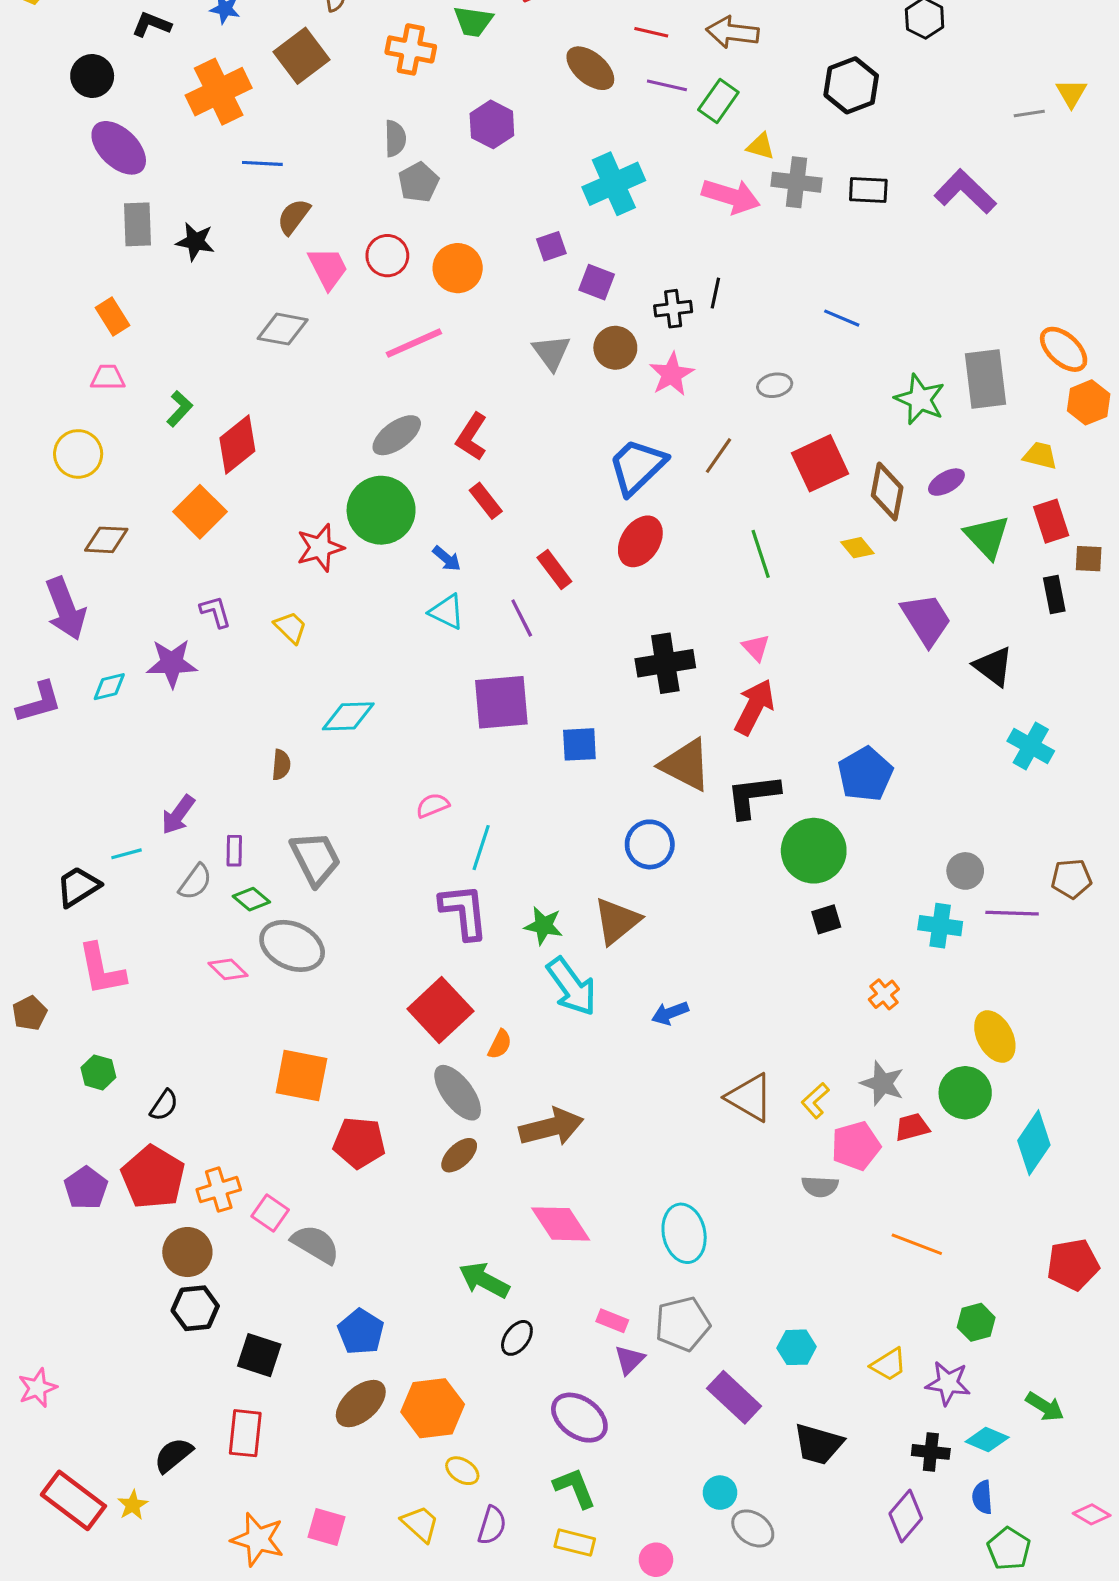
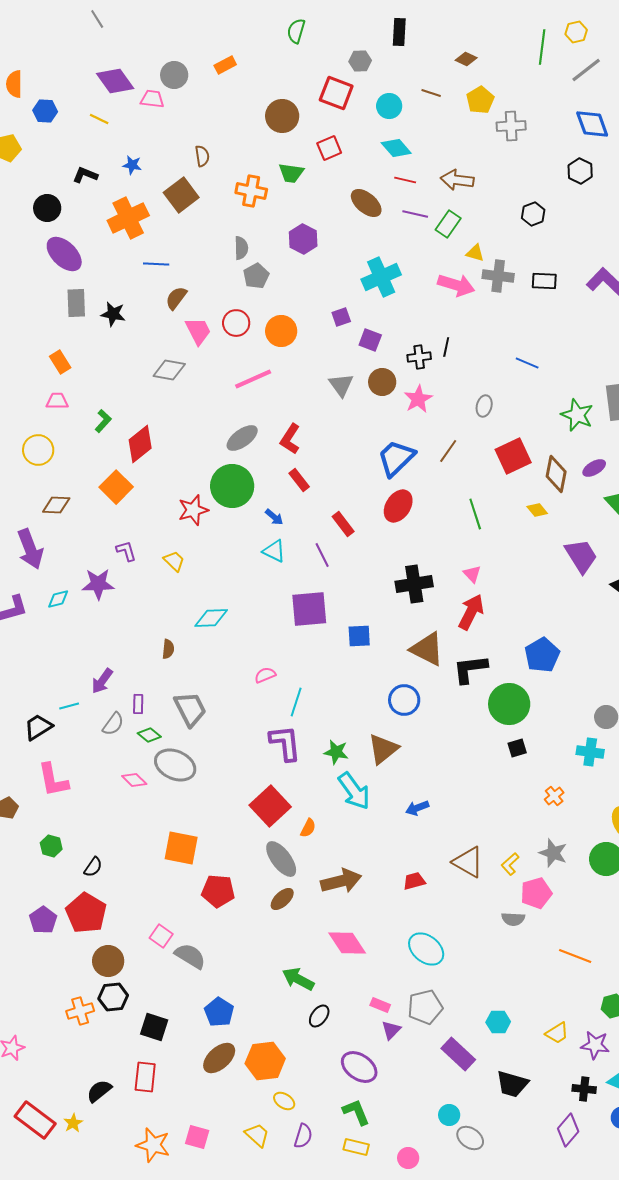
black hexagon: (851, 85) -> (533, 214), size x0.7
gray ellipse: (775, 385) -> (484, 406), turned -65
red trapezoid: (912, 1127) -> (414, 881), moved
orange cross: (219, 1190) -> (80, 1011), moved
cyan ellipse: (684, 1233) -> (426, 949), turned -39

